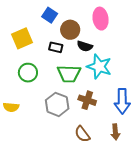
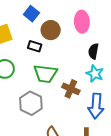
black semicircle: (85, 46) -> (93, 51), moved, turned 77
cyan star: (99, 67) -> (95, 74), moved, size x0.7
brown cross: (87, 100) -> (71, 89), moved

